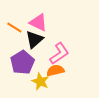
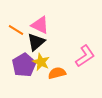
pink L-shape: (59, 53) -> (85, 56), moved
yellow star: (40, 81) -> (41, 62), moved

